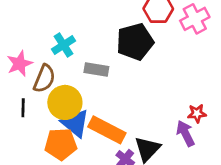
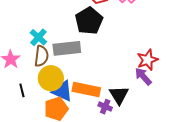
gray rectangle: (96, 69) -> (67, 48), size x1.5
brown semicircle: (44, 79) -> (41, 56), moved
red star: (197, 113) -> (147, 60), size x1.5

